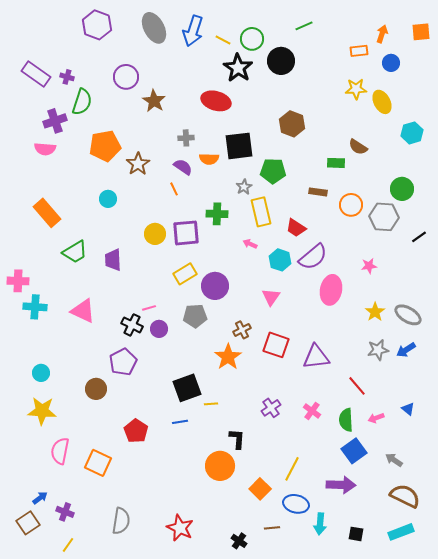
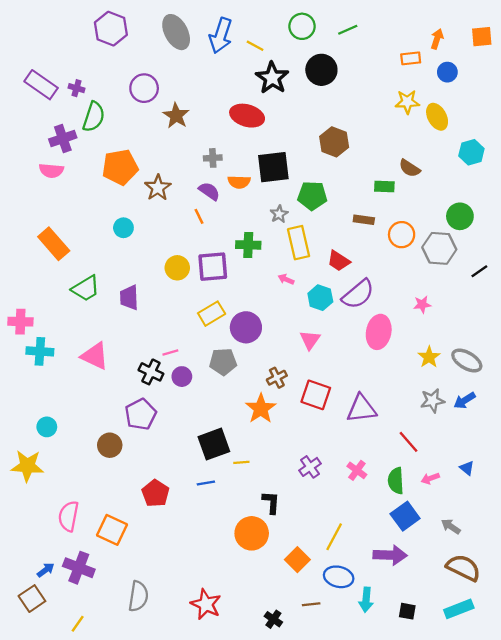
green circle: (252, 39) -> (302, 26), moved
yellow star: (42, 411) -> (27, 466), moved
purple cross: (65, 512) -> (79, 568), moved, size x1.5

